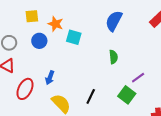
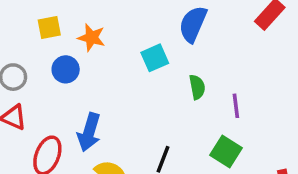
cyan square: (74, 37) -> (155, 58), moved, turned -35
blue arrow: (50, 78) -> (89, 132), size x1.5
purple line: (138, 78) -> (236, 106), moved, turned -56

